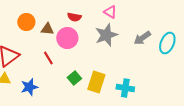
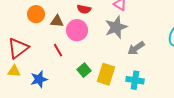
gray arrow: (142, 38) -> (136, 48), moved

